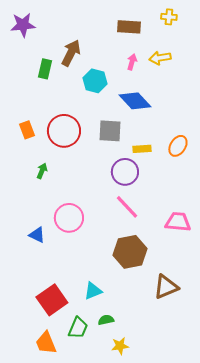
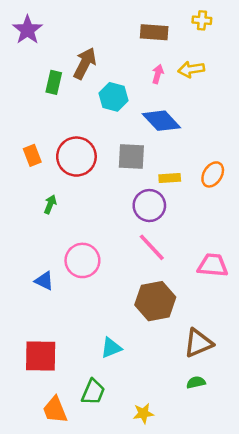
purple star: (23, 25) -> (27, 30), turned -30
red square: (52, 300) -> (41, 356), moved, turned 36
green semicircle: (106, 320) -> (196, 382), moved

